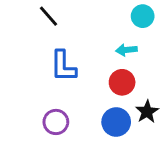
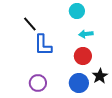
black line: (49, 16) -> (30, 24), moved
cyan circle: (143, 16) -> (77, 11), moved

